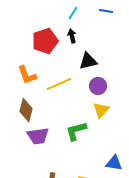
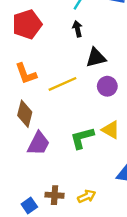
red pentagon: (45, 41) -> (27, 24), moved
yellow triangle: (101, 110) -> (111, 130), moved, turned -42
purple trapezoid: (38, 136) -> (39, 144), turned -55

